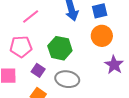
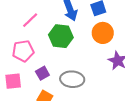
green hexagon: (60, 48) -> (61, 36), moved
purple square: (38, 70) -> (42, 73), turned 32

